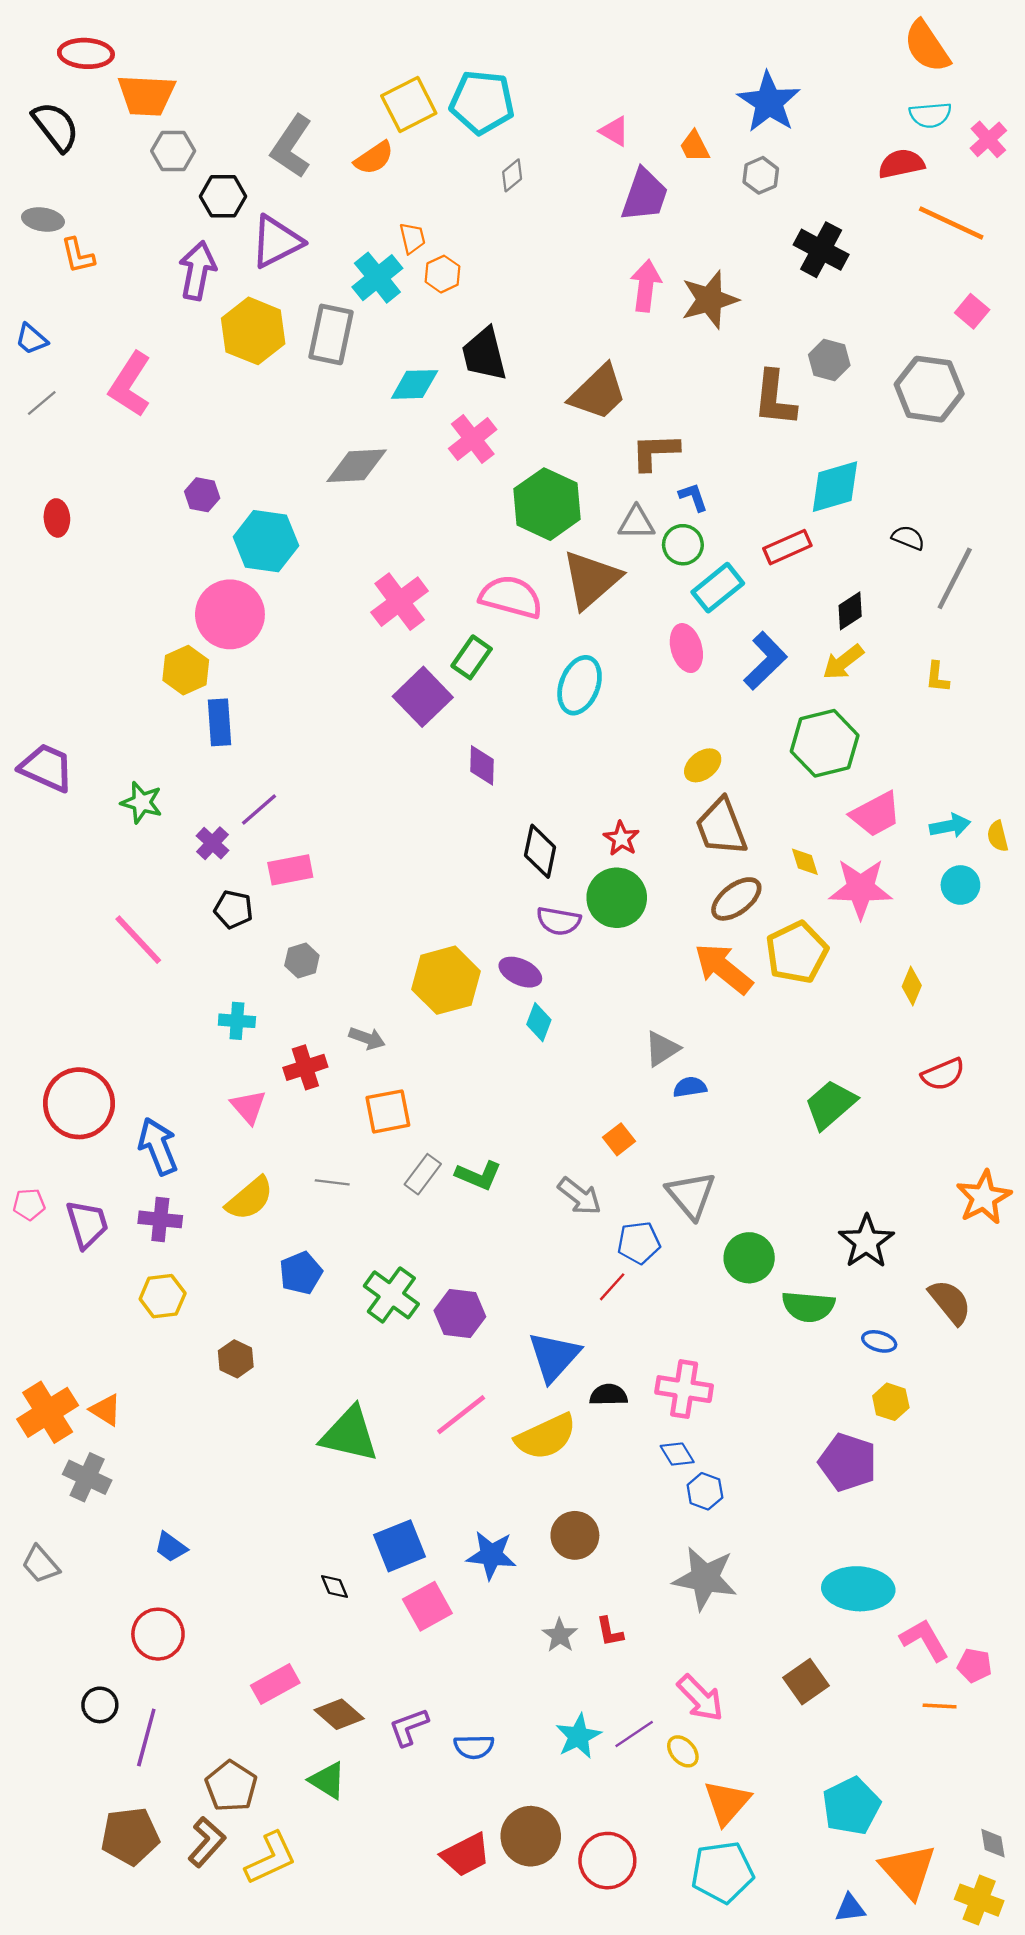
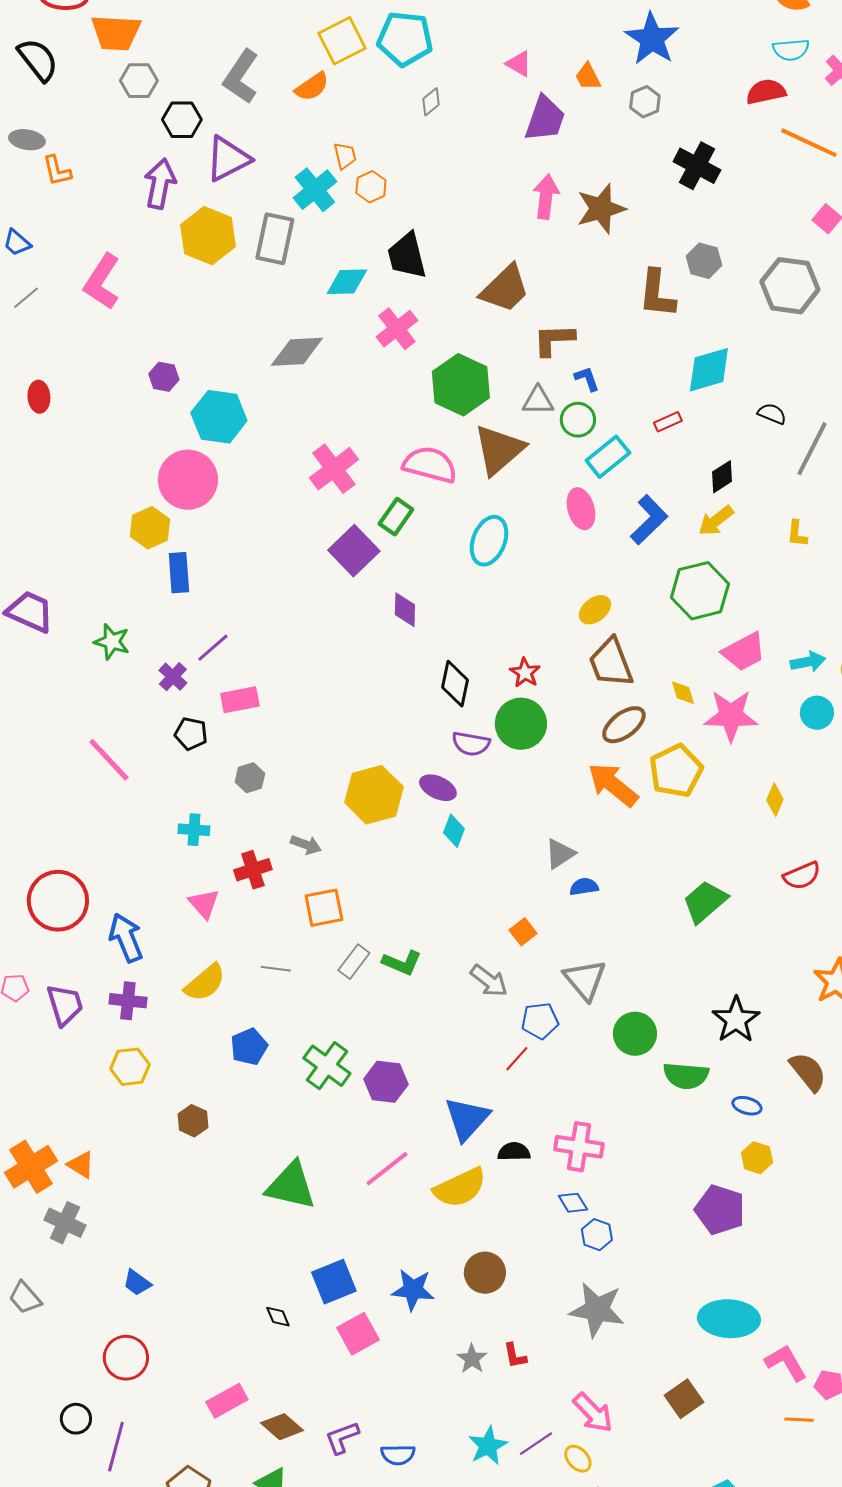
red rectangle: (787, 547) -> (668, 422), size x0.7

